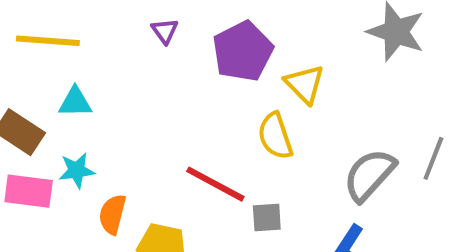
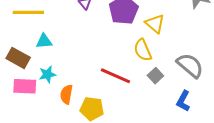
gray semicircle: (369, 175) -> (190, 65), turned 92
gray square: (267, 218) -> (155, 76), moved, turned -35

